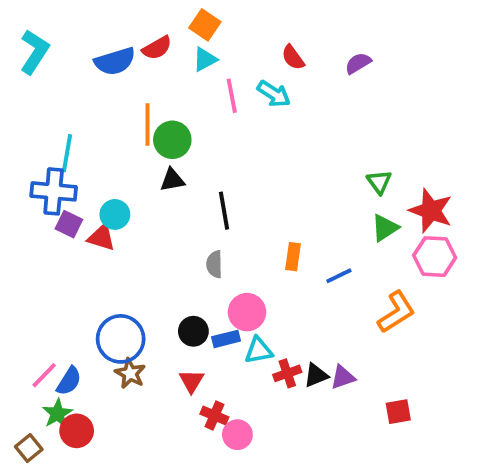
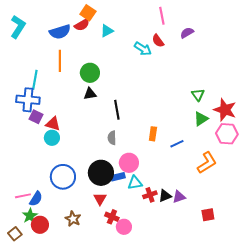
orange square: (205, 25) -> (88, 13), moved
red semicircle: (293, 57) -> (158, 41), moved
pink line: (232, 96) -> (162, 16), moved
orange line: (147, 124) -> (60, 61), moved
cyan circle: (115, 214) -> (52, 138), moved
black circle: (193, 331) -> (101, 173), size x1.6
brown star: (130, 373) -> (73, 219), moved
pink line: (44, 375) -> (23, 196), turned 35

